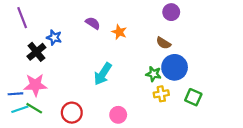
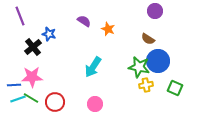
green star: (154, 74) -> (139, 67), size x1.5
red circle: (72, 113) -> (55, 102), moved
pink circle: (118, 115) -> (95, 104), moved

